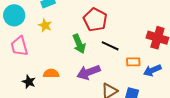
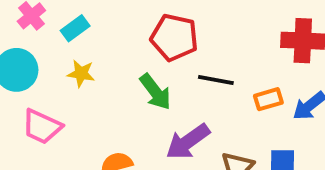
pink trapezoid: (19, 46) -> (42, 127), turned -35

